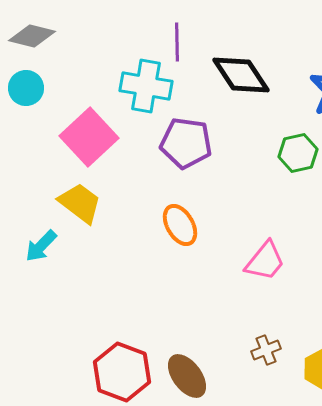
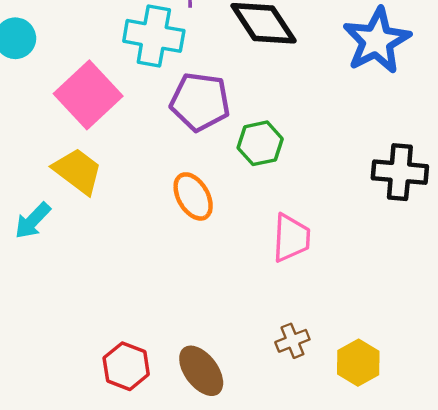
green hexagon: (298, 153) -> (260, 143), moved
pink trapezoid: (265, 261) -> (291, 238), turned -36
red hexagon: (122, 372) -> (126, 366), size x0.7

